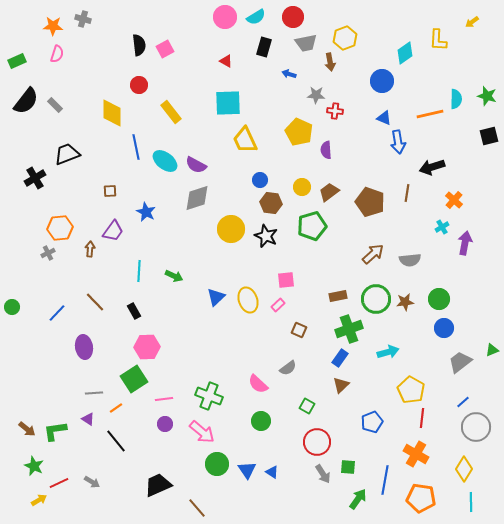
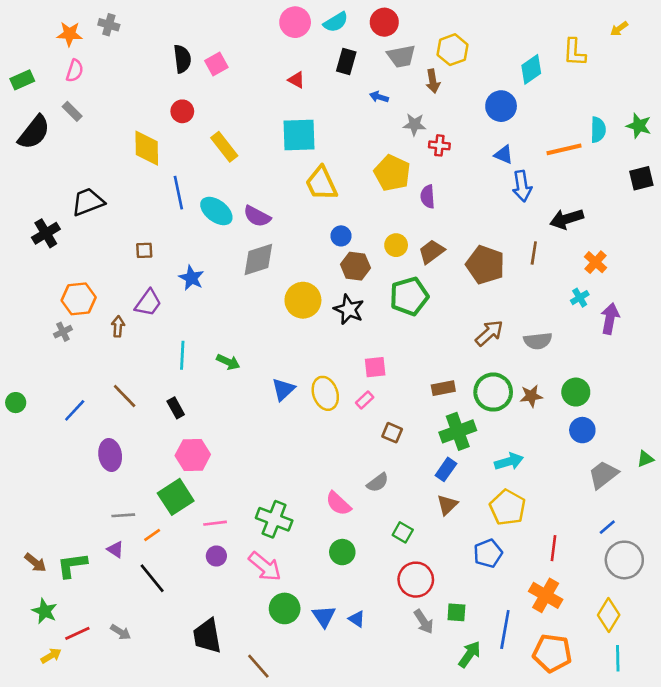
gray rectangle: (55, 105) -> (72, 111), moved
yellow pentagon: (411, 390) -> (508, 507), moved
black trapezoid: (158, 485) -> (207, 636), turned -76

